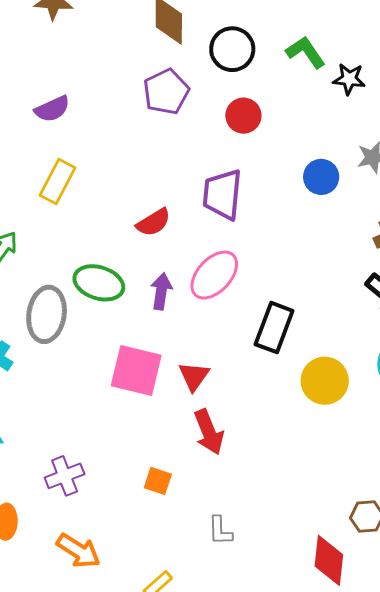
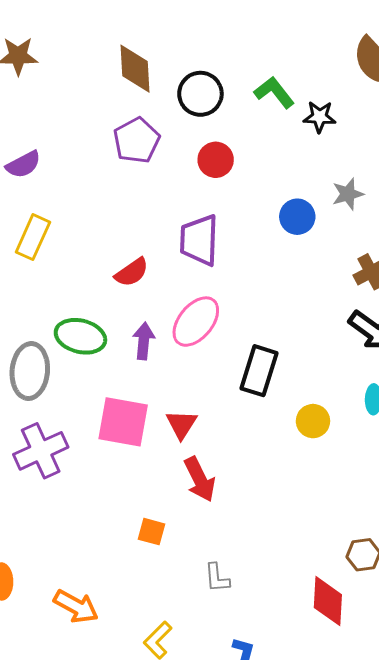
yellow circle: (325, 381) -> (313, 421), size x0.7
purple cross: (65, 476) -> (41, 451), moved, size x1.4

